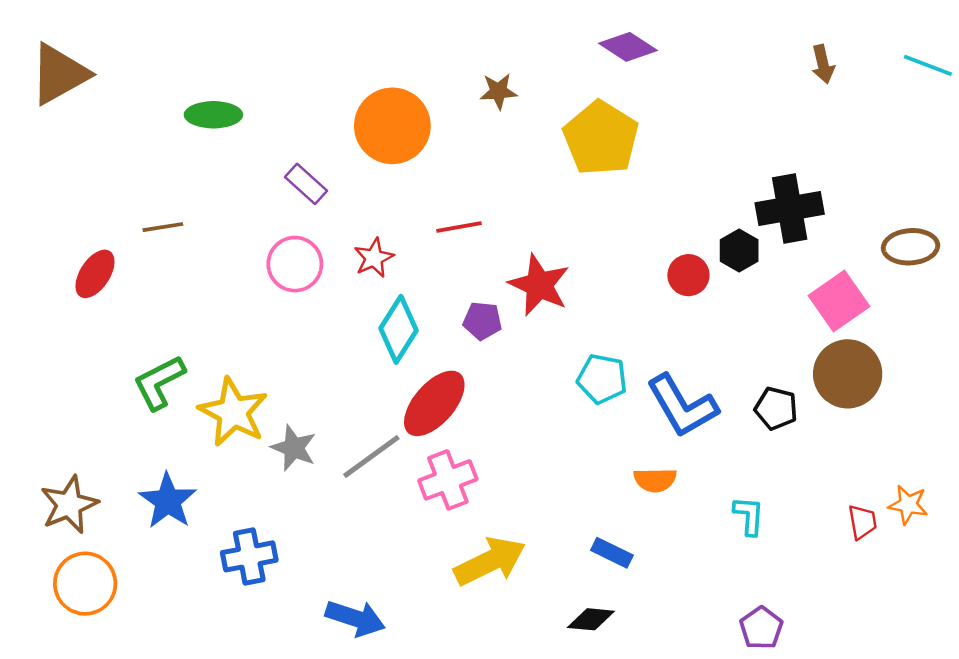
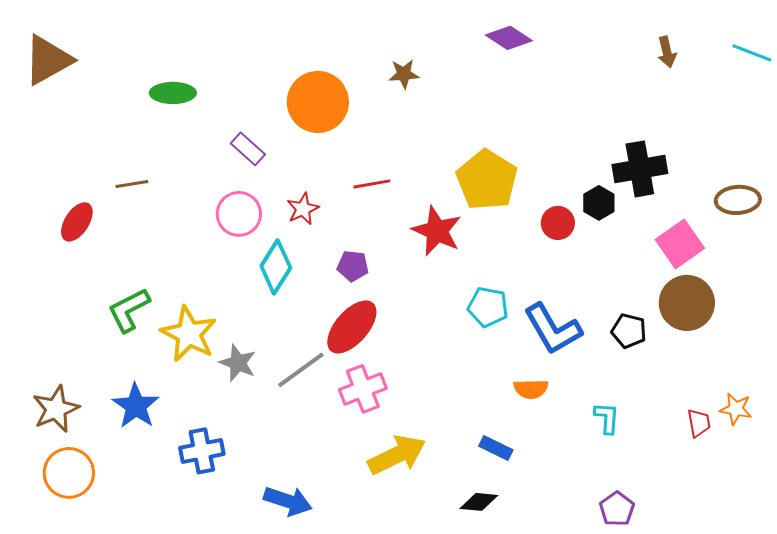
yellow pentagon: (601, 138) -> (487, 180), moved
purple pentagon: (482, 321) -> (353, 266), moved
cyan diamond: (399, 329) -> (276, 267), moved

